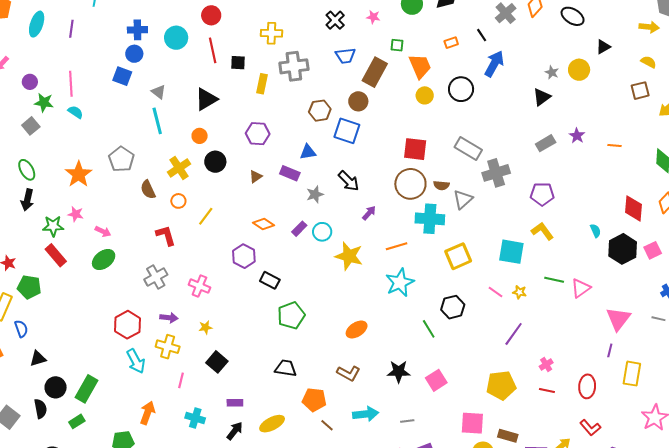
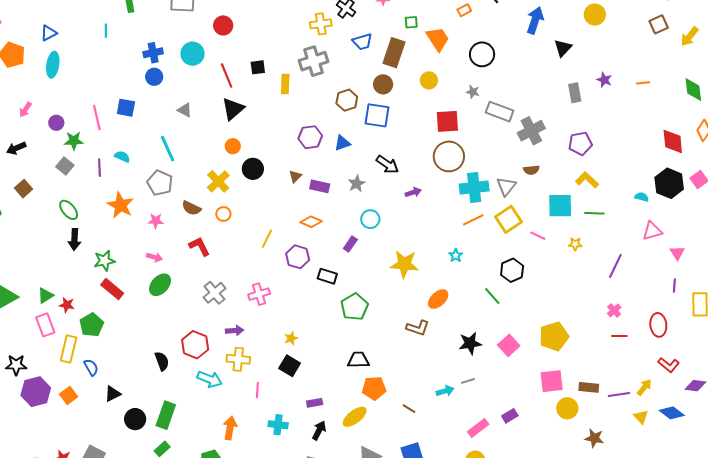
purple line: (71, 29) -> (99, 168), moved
yellow cross: (271, 33) -> (321, 24), moved
red line: (213, 50) -> (227, 75), moved
blue arrow: (494, 64) -> (535, 20), moved
gray star: (552, 72) -> (473, 92), moved
blue square: (122, 76) -> (126, 108), moved
yellow circle: (425, 95) -> (429, 80), moved
cyan semicircle: (75, 112) -> (122, 157), moved
cyan line: (157, 121) -> (168, 149), moved
purple hexagon: (258, 134) -> (310, 137), moved
gray rectangle: (546, 143) -> (575, 93), turned -60
purple rectangle: (290, 173) -> (320, 186), moved
brown semicircle: (441, 185) -> (531, 170), moved
brown semicircle: (148, 190) -> (191, 208), turned -30
gray triangle: (463, 199) -> (506, 186), moved
purple arrow: (369, 213) -> (413, 192), turned 42
pink star: (76, 214) -> (156, 221), moved
yellow line: (206, 216) -> (267, 239), moved
purple rectangle: (299, 229) -> (350, 244), moved
cyan semicircle: (595, 231) -> (642, 197), moved, turned -40
red L-shape: (166, 235) -> (199, 246), moved
orange line: (397, 246) -> (473, 220), moved
yellow star: (349, 256) -> (404, 264), moved
green line: (554, 280) -> (594, 213), moved
cyan star: (400, 282) -> (456, 255), size x0.5
pink cross: (199, 286) -> (259, 294), turned -30
green pentagon: (29, 287) -> (92, 325), turned -30
pink triangle: (581, 288) -> (652, 231), moved, turned 30
pink line: (495, 292) -> (538, 236), moved
pink triangle: (618, 319) -> (677, 253), size x0.6
yellow star: (205, 327) -> (291, 338), moved
orange ellipse: (357, 330) -> (438, 299), moved
purple line: (514, 334) -> (615, 266), moved
cyan arrow: (136, 361) -> (210, 379), turned -30
brown L-shape: (348, 373) -> (418, 328), moved
yellow pentagon: (501, 385) -> (554, 336), moved
orange pentagon: (314, 400) -> (374, 388), moved
black semicircle: (40, 409) -> (162, 361), moved
cyan arrow: (366, 414) -> (445, 391), size x0.7
gray line: (407, 421) -> (468, 381), moved

